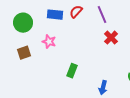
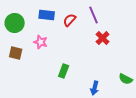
red semicircle: (76, 12) -> (70, 20), moved
brown square: (24, 53) -> (16, 53), turned 32

